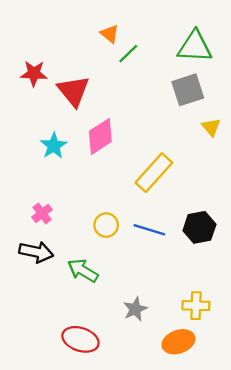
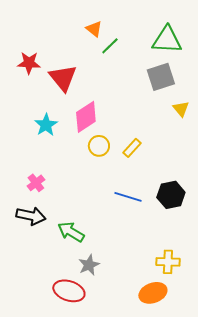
yellow rectangle: (154, 173) -> (132, 148), size x0.6
yellow circle: (106, 225) -> (99, 146), moved
gray star: (135, 309) -> (89, 265), moved

